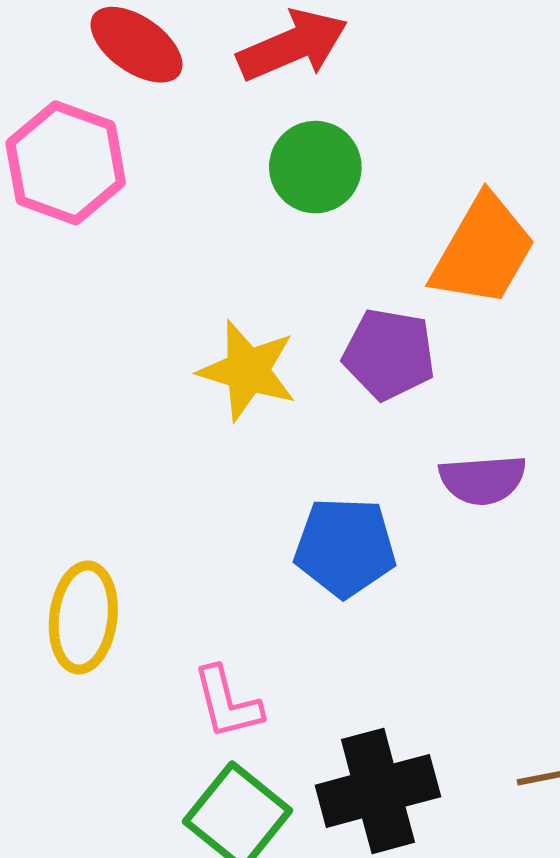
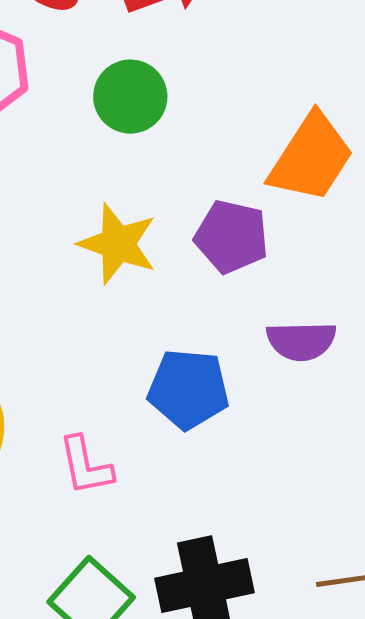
green circle: (315, 167) -> (130, 97), moved
pink L-shape: (227, 703) -> (86, 466), moved

